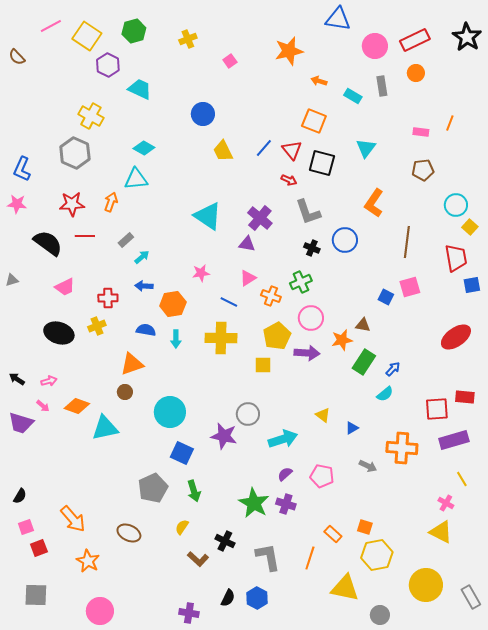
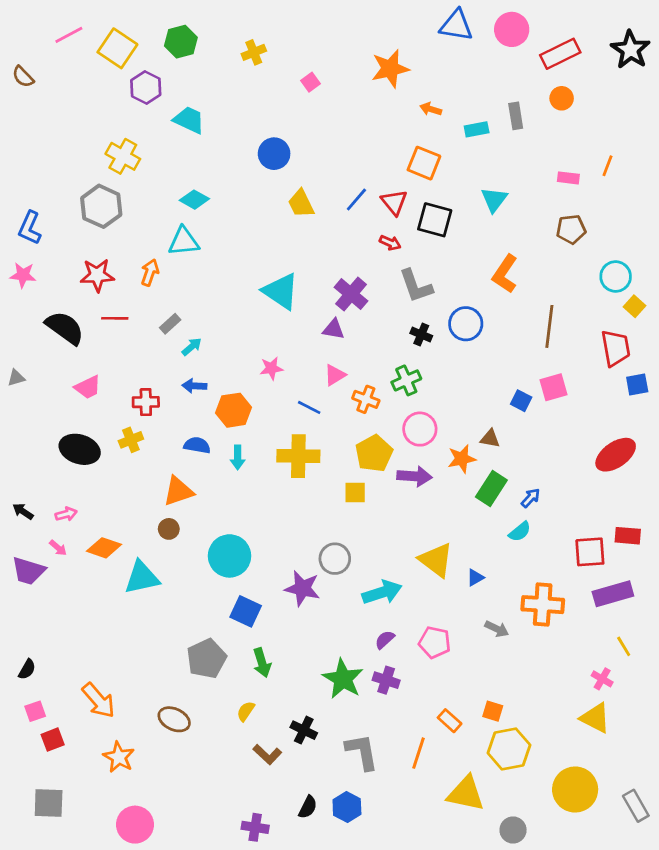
pink circle: (375, 46) -> (512, 29), moved
cyan rectangle: (353, 96) -> (477, 129), turned -42
yellow triangle: (323, 415) -> (436, 560), size x1.8

